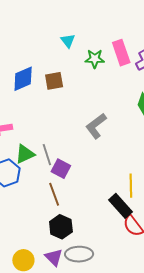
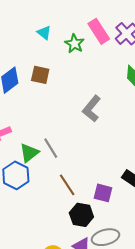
green star: (95, 59) -> (74, 44), turned -30
brown square: (54, 81) -> (40, 75), turned 36
purple square: (61, 169) -> (103, 193), moved

